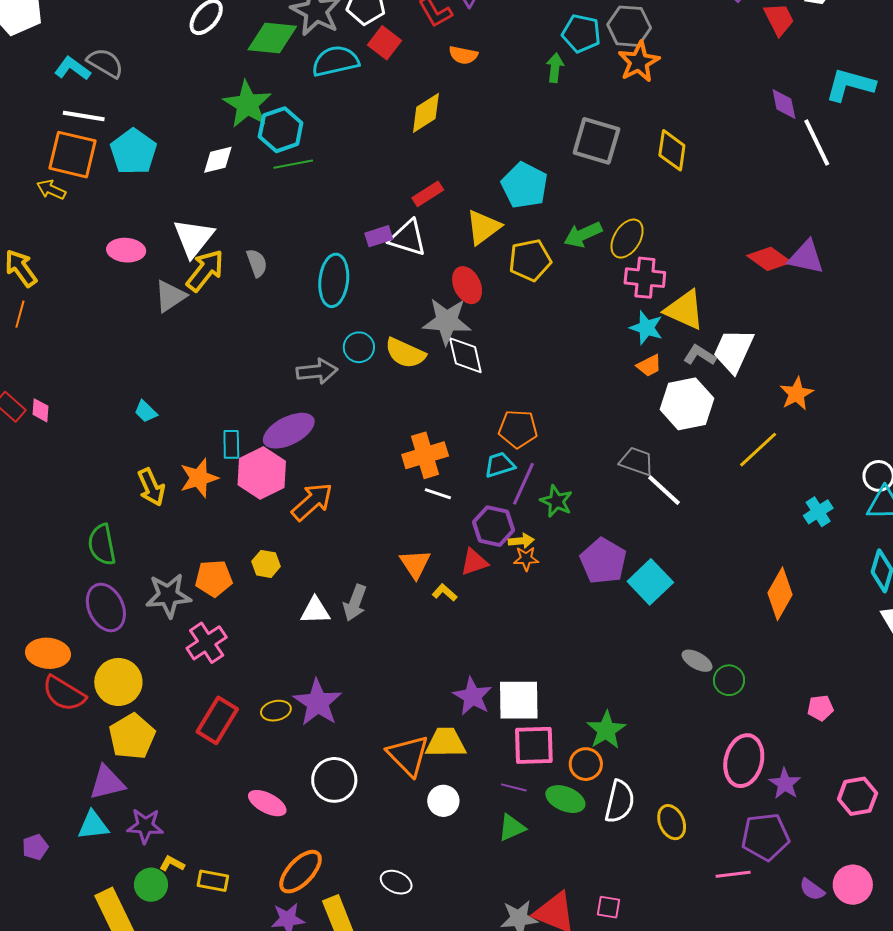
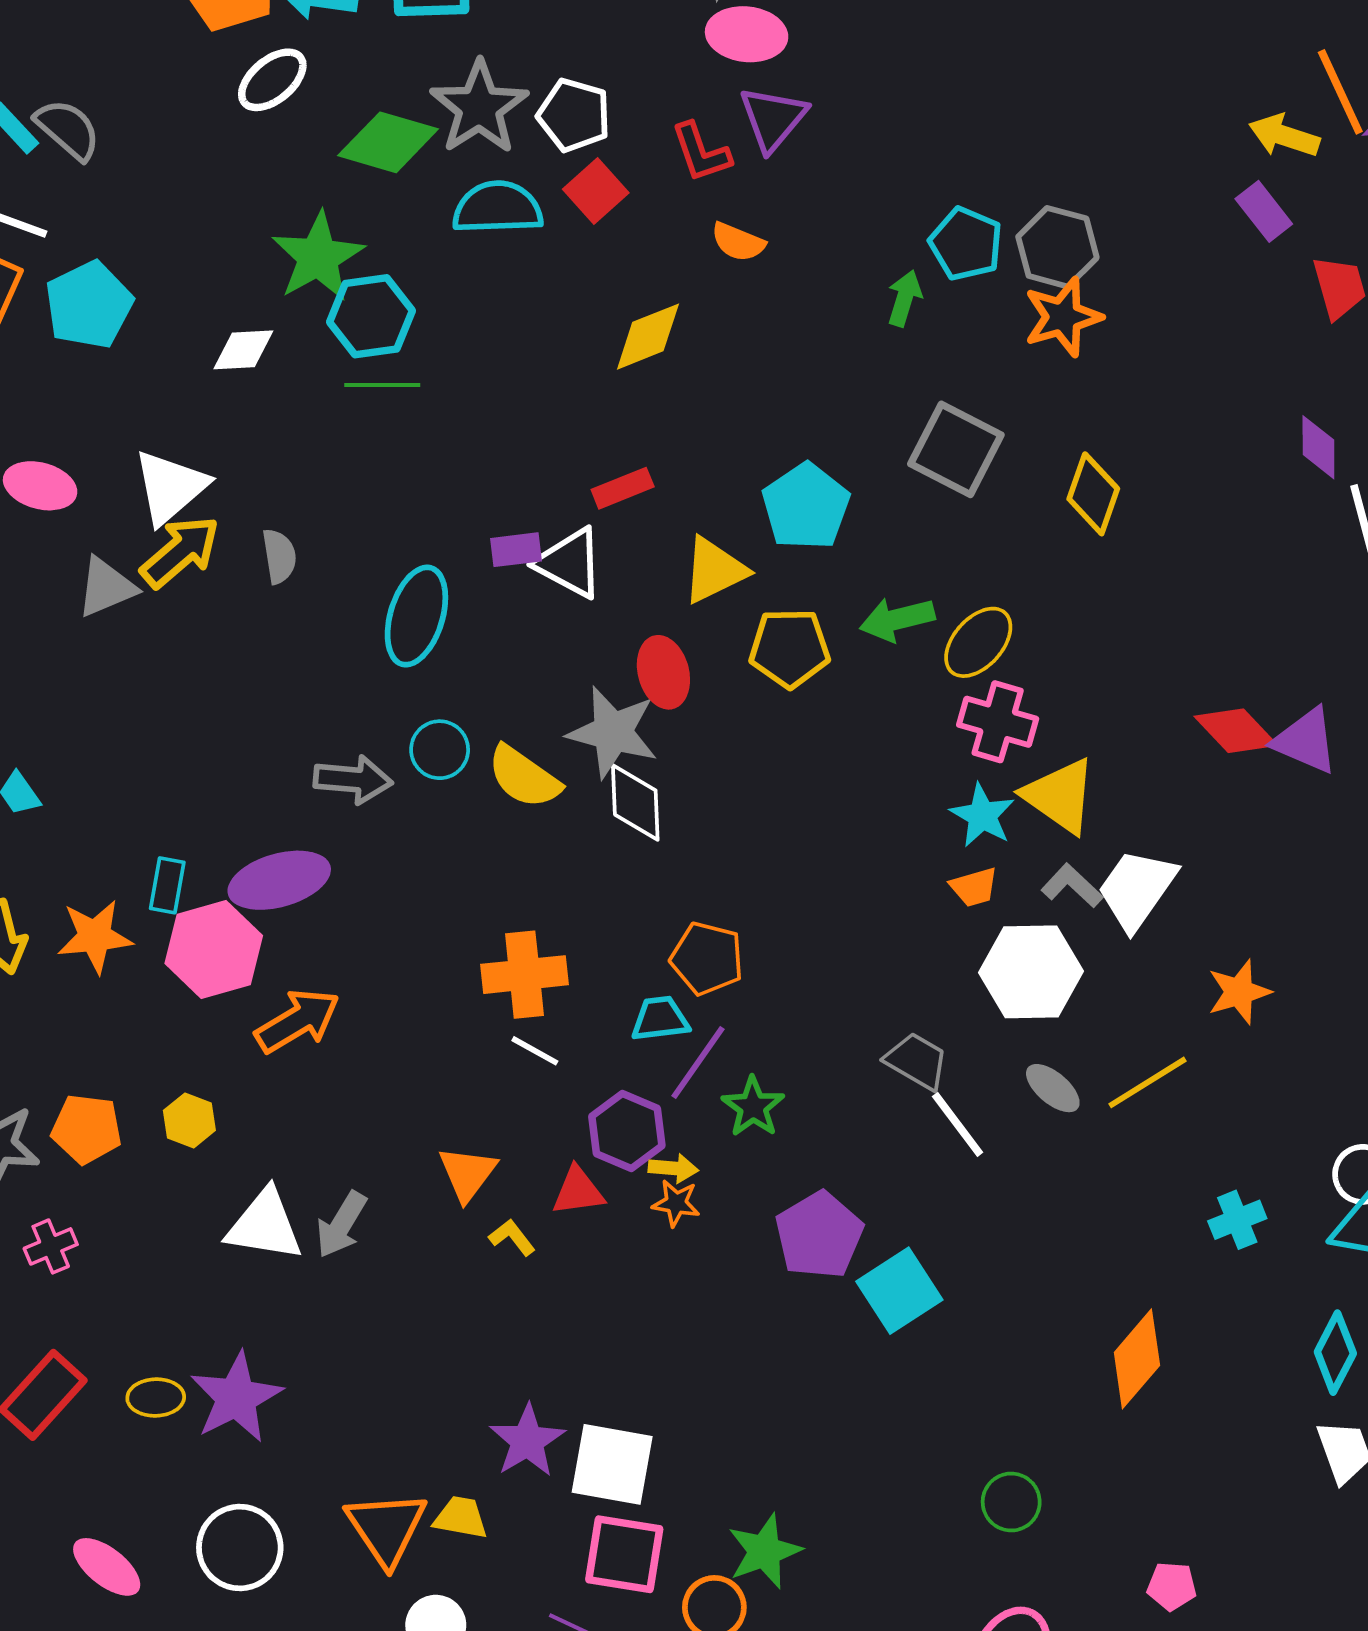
white triangle: (315, 611) -> (265, 1225), size x1.4
pink cross: (207, 643) -> (51, 1246), size x0.7
gray ellipse: (697, 661) -> (1053, 1088), moved
yellow trapezoid: (446, 743) -> (461, 1518), size x0.7

